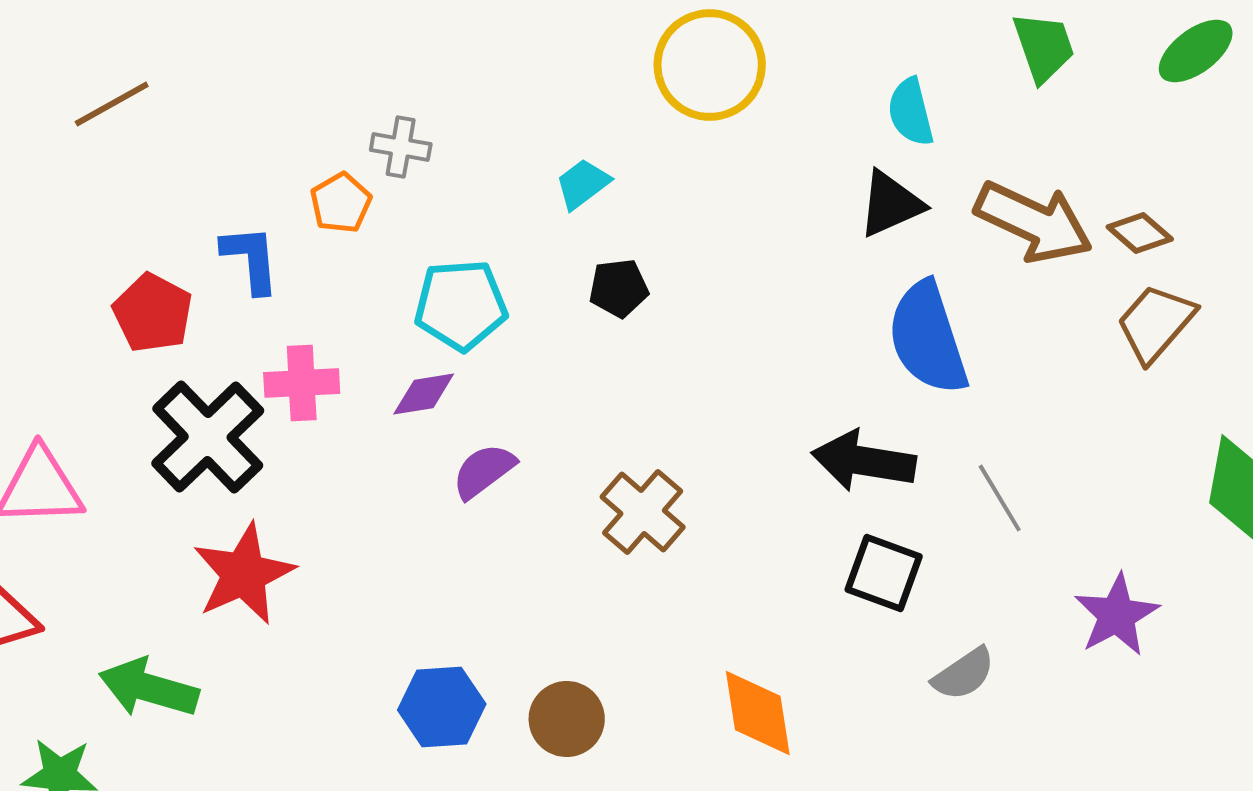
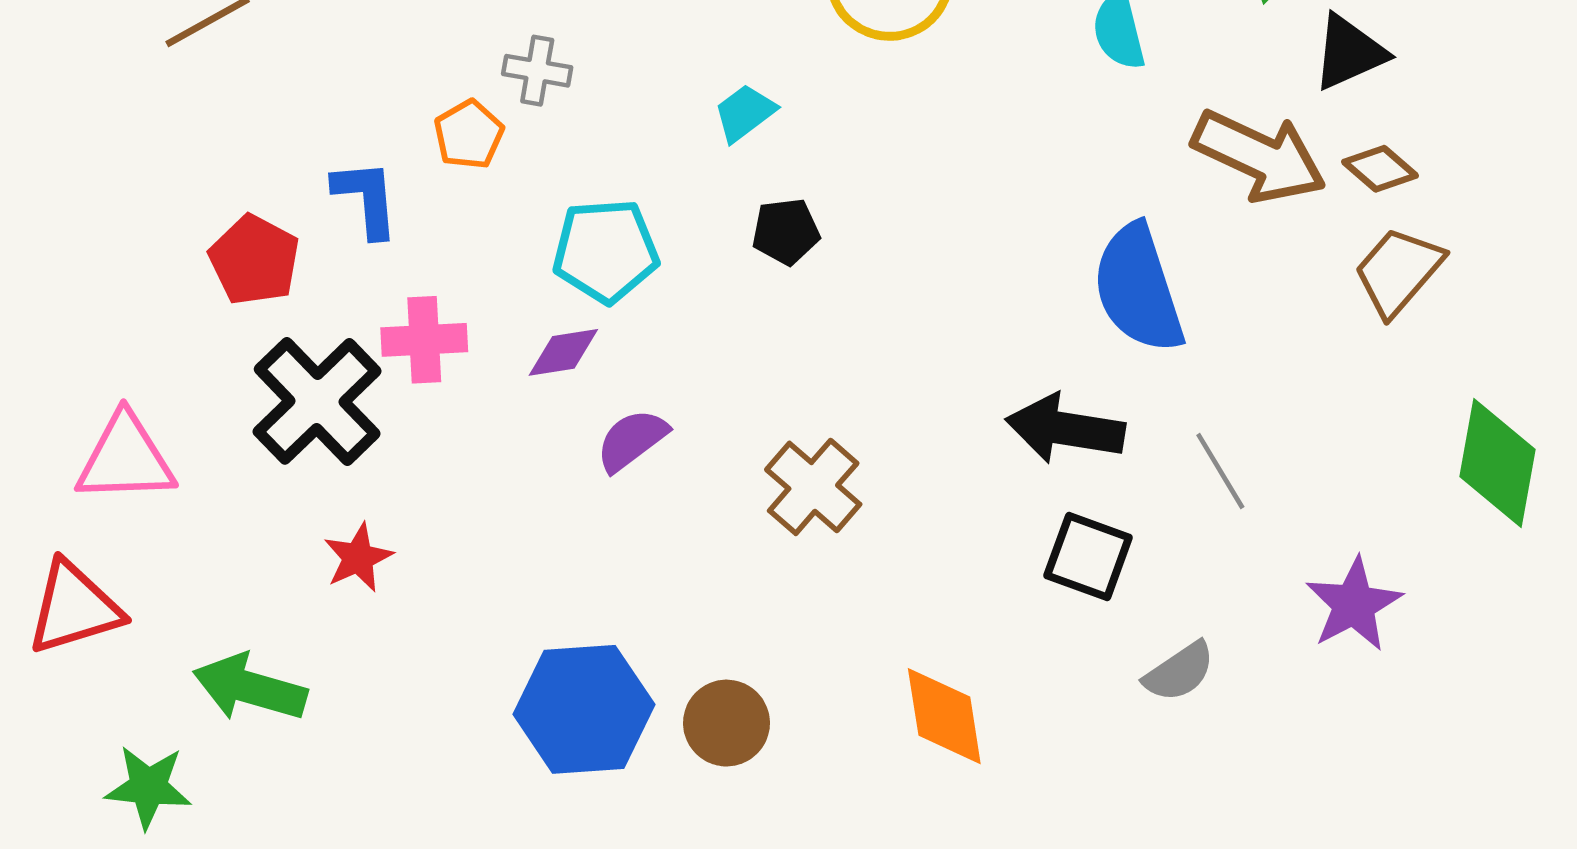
black triangle: (891, 204) -> (1349, 52), moved
red star: (244, 574) -> (358, 558), size x0.6
blue hexagon: (442, 707) -> (584, 709), size x1.4

